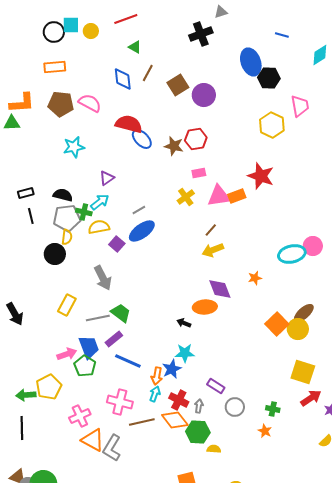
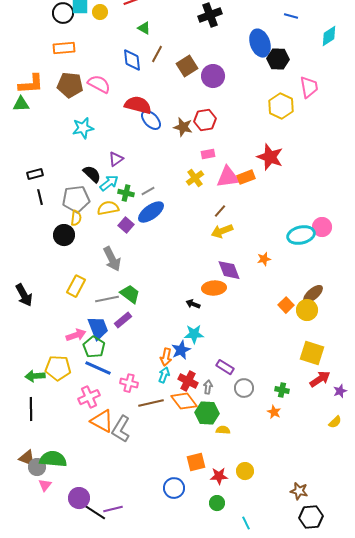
black semicircle: (63, 195) -> (92, 174), moved, turned 30
green cross: (84, 212) -> (126, 193), moved
orange square: (277, 324) -> (286, 305), size x0.7
blue line: (128, 361) -> (98, 368), moved
yellow pentagon: (49, 387) -> (58, 368), turned 30
pink cross: (120, 402) -> (129, 383), size x0.7

